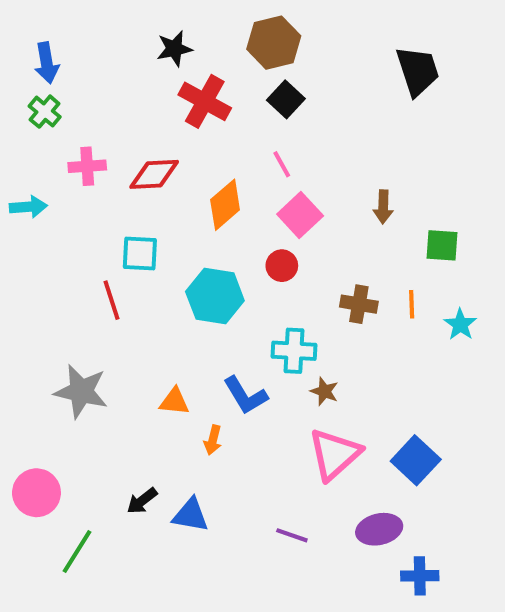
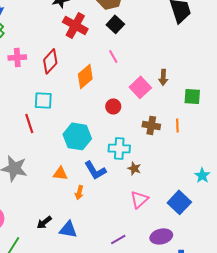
red diamond: (154, 174) -> (50, 61), turned -45
pink square: (300, 215) -> (140, 87), moved
cyan hexagon: (215, 296) -> (77, 136), moved
cyan star: (460, 324) -> (202, 175), moved
pink triangle: (335, 454) -> (139, 199), size x0.7
purple line: (292, 535) -> (118, 239), turned -49

